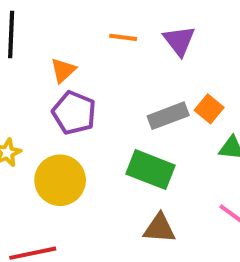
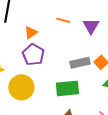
green rectangle: (151, 170) -> (67, 88), turned -35

